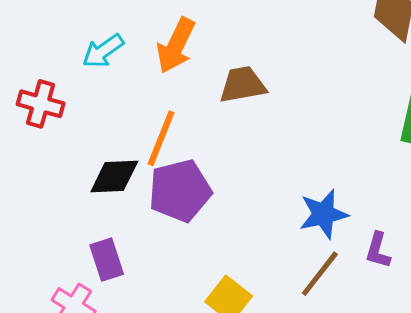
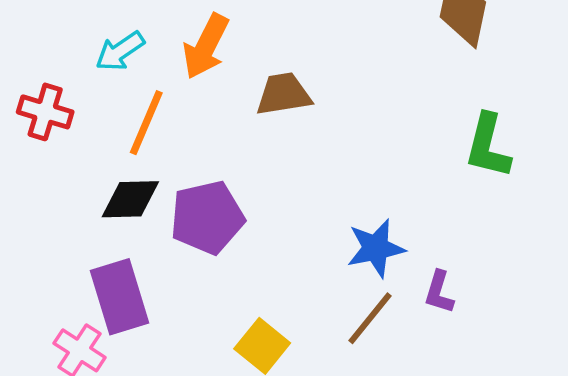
orange line: (161, 138) -> (146, 123), moved
purple rectangle: (107, 260) -> (119, 297), size x1.5

